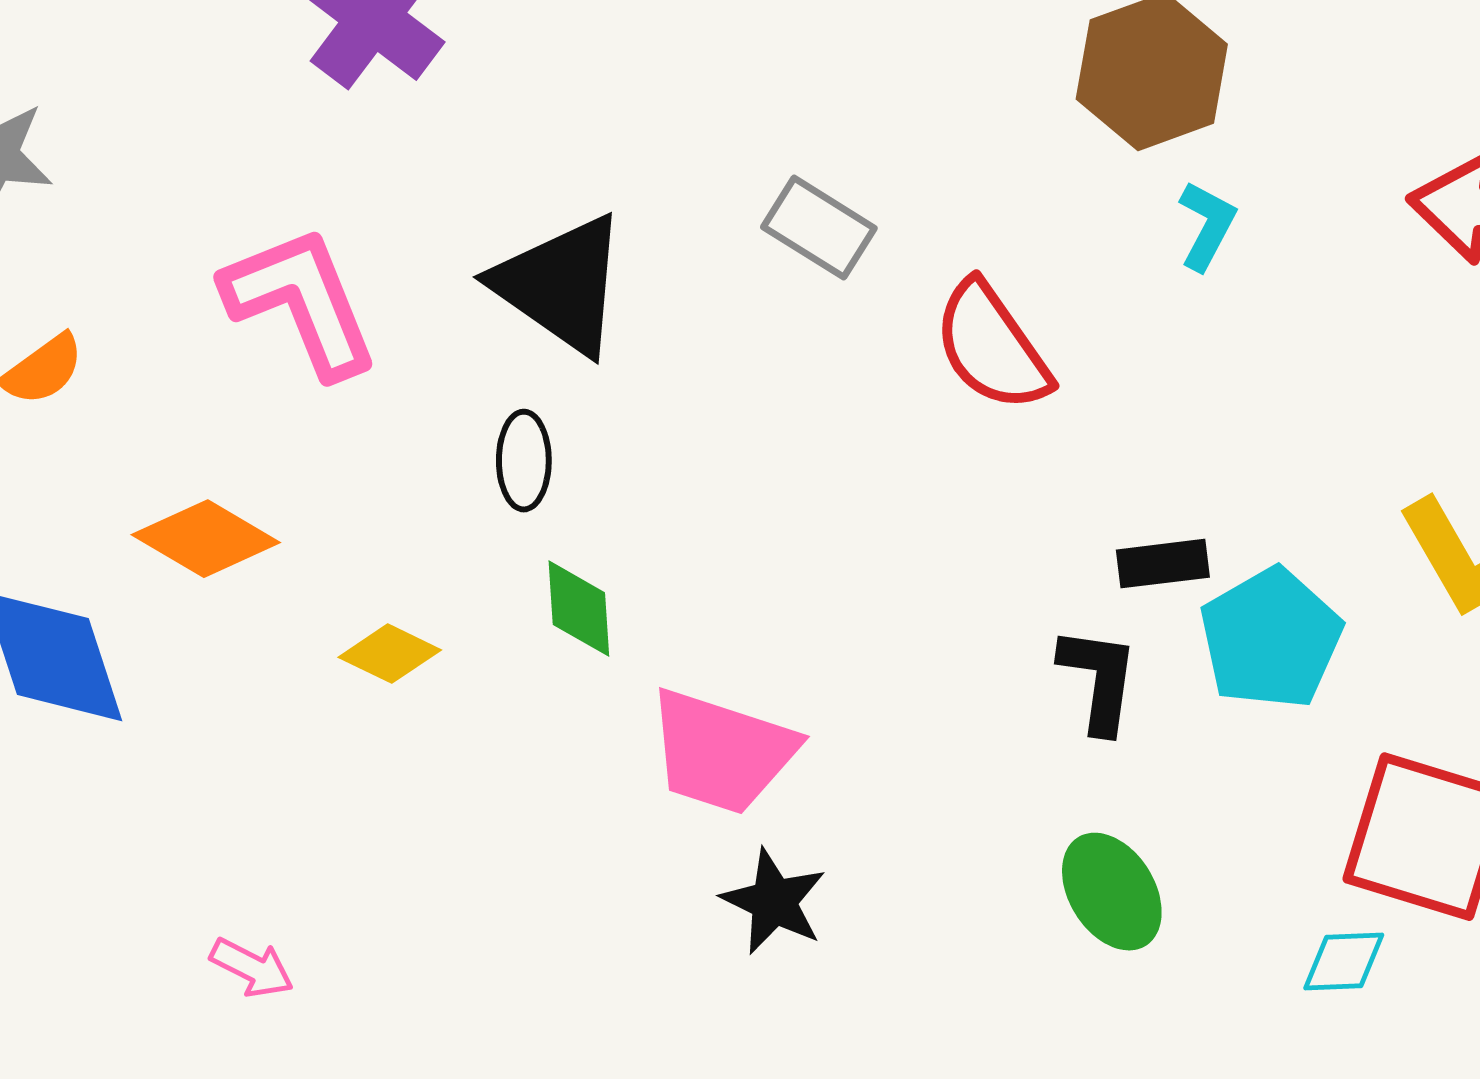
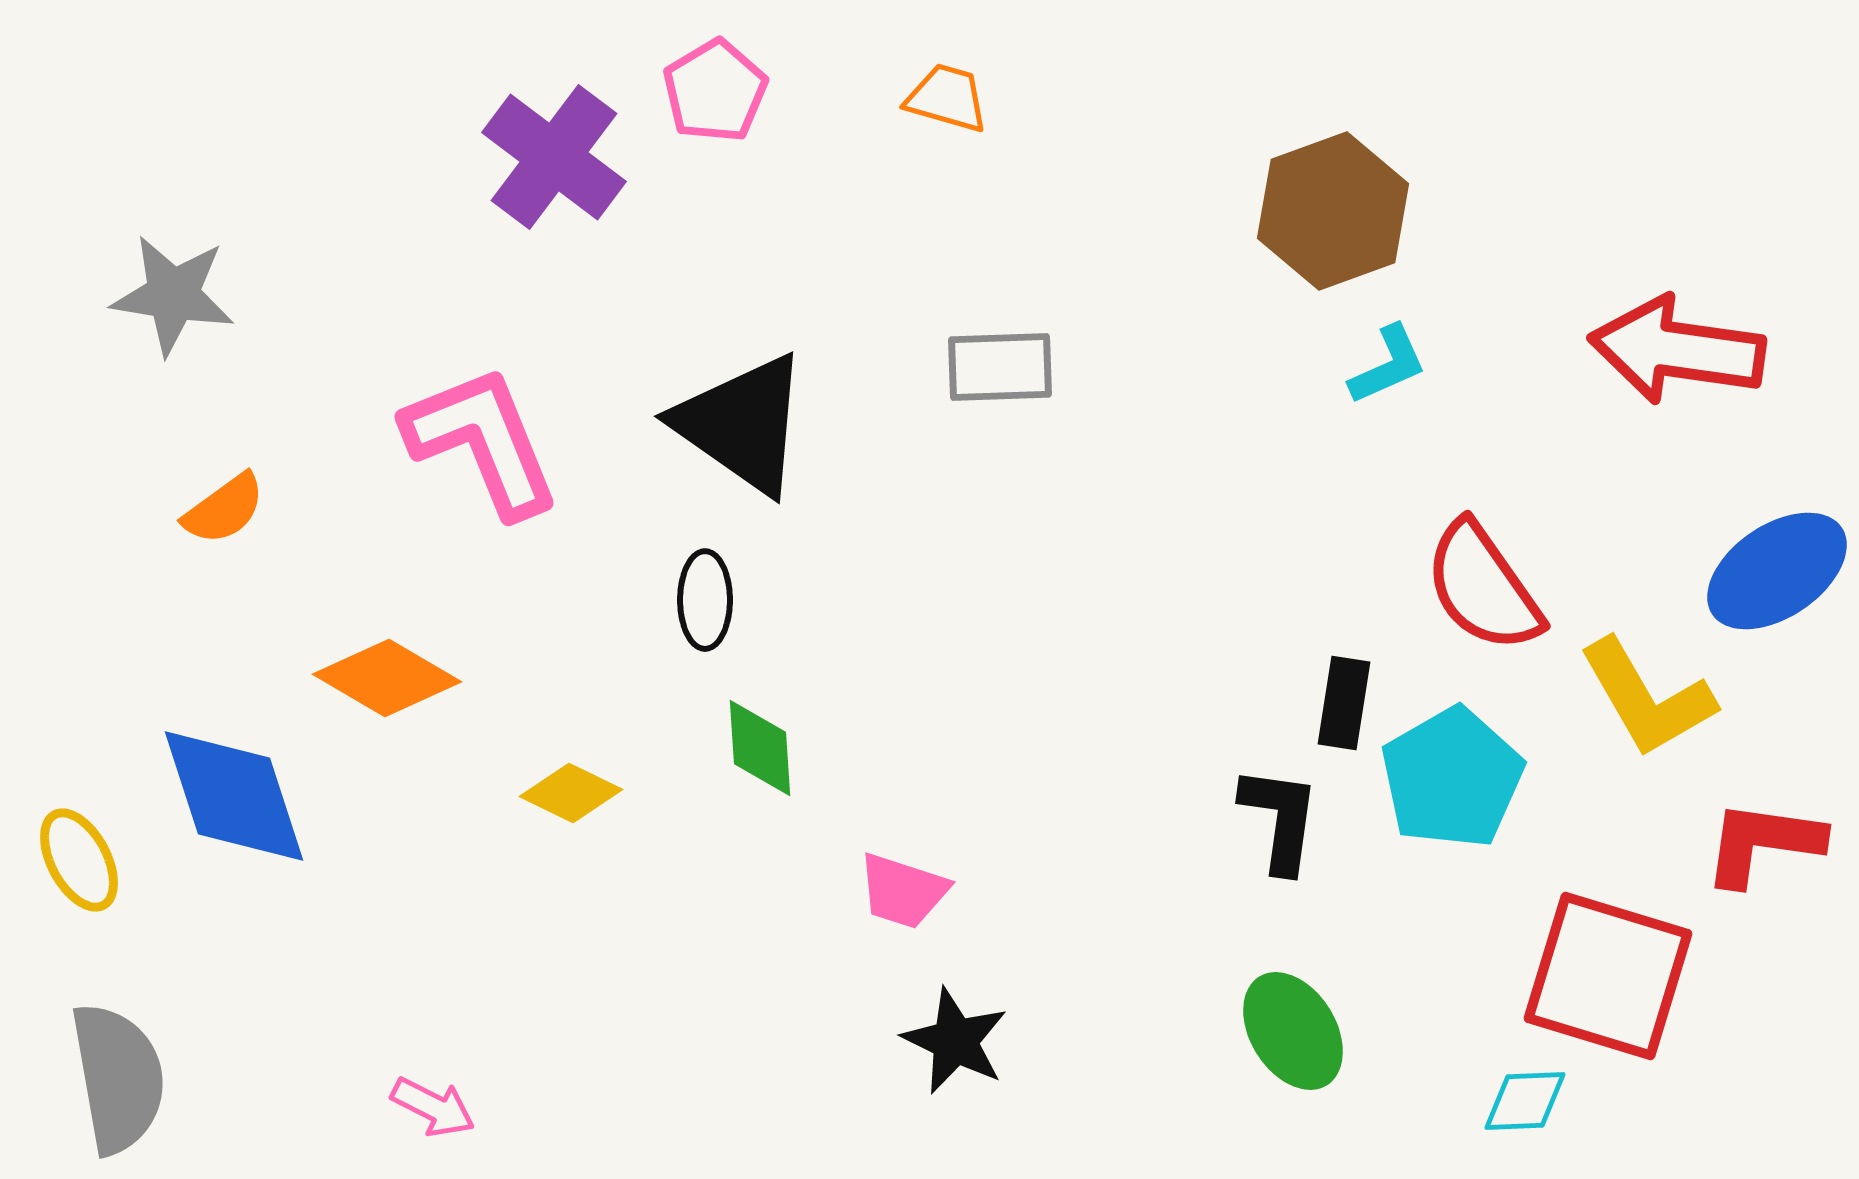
cyan L-shape: (1207, 226) -> (1388, 365), turned 38
gray rectangle: (819, 228) -> (1000, 367), turned -34
red semicircle: (992, 347) -> (1483, 587), moved
black rectangle: (1163, 564) -> (1344, 703), turned -74
pink trapezoid: (722, 752) -> (903, 891), size x0.6

